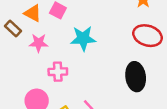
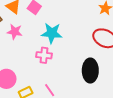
pink cross: (58, 72) -> (44, 55), moved

